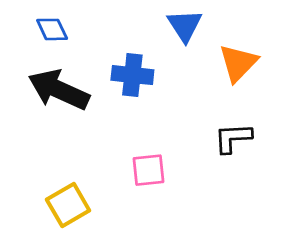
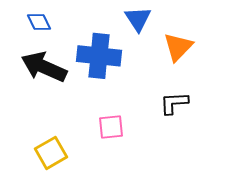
blue cross: (132, 75) -> (99, 56), size x1.4

